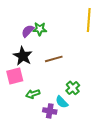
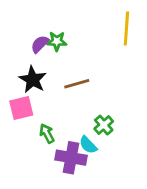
green arrow: (33, 94) -> (47, 134), turned 80
purple cross: (50, 111) -> (71, 158), size x1.5

